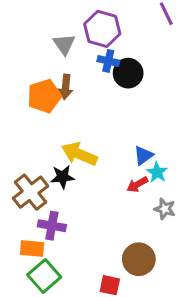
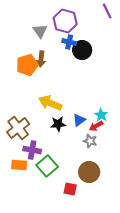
blue triangle: (143, 156) -> (79, 120), moved
black star: (63, 177) -> (58, 124), moved
red arrow: (137, 184) -> (96, 126), moved
gray star: (165, 209) -> (90, 141), moved
green square: (44, 276) -> (47, 166), moved

